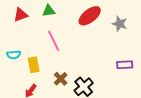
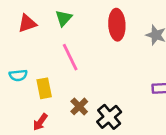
green triangle: (49, 11) -> (64, 18), turned -40
red ellipse: (90, 16) -> (117, 25), turned -55

